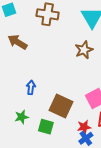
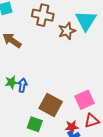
brown star: (84, 50) -> (67, 31), moved
green star: (22, 117) -> (11, 82), moved

